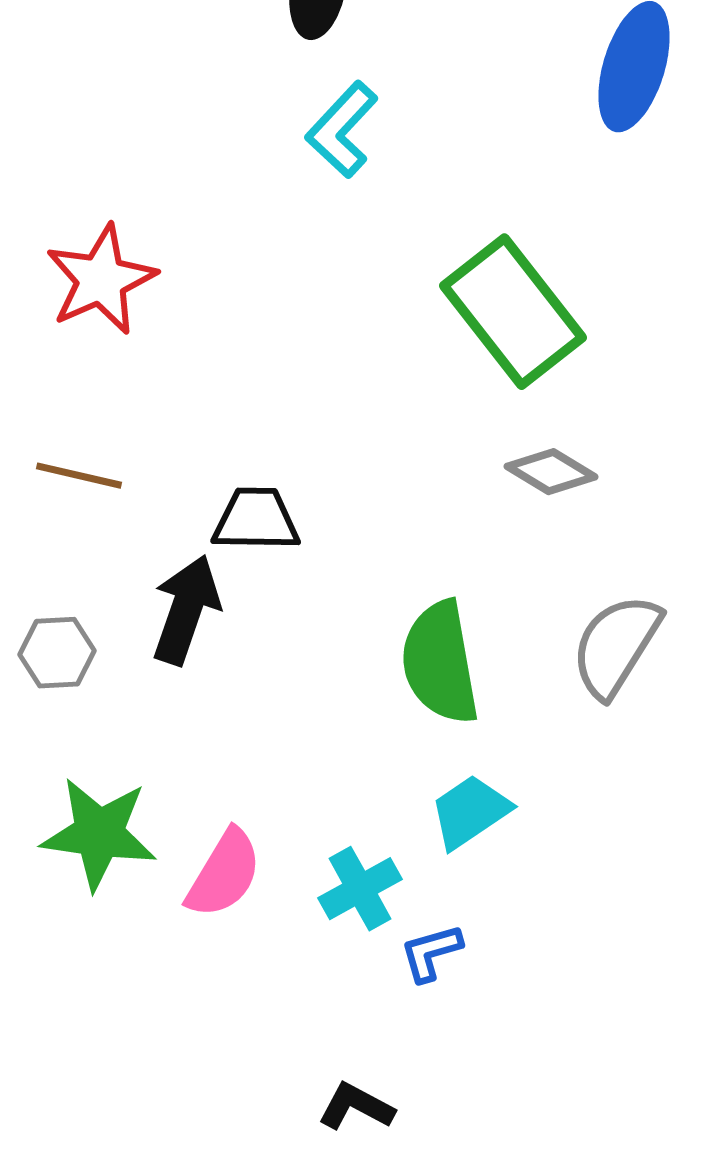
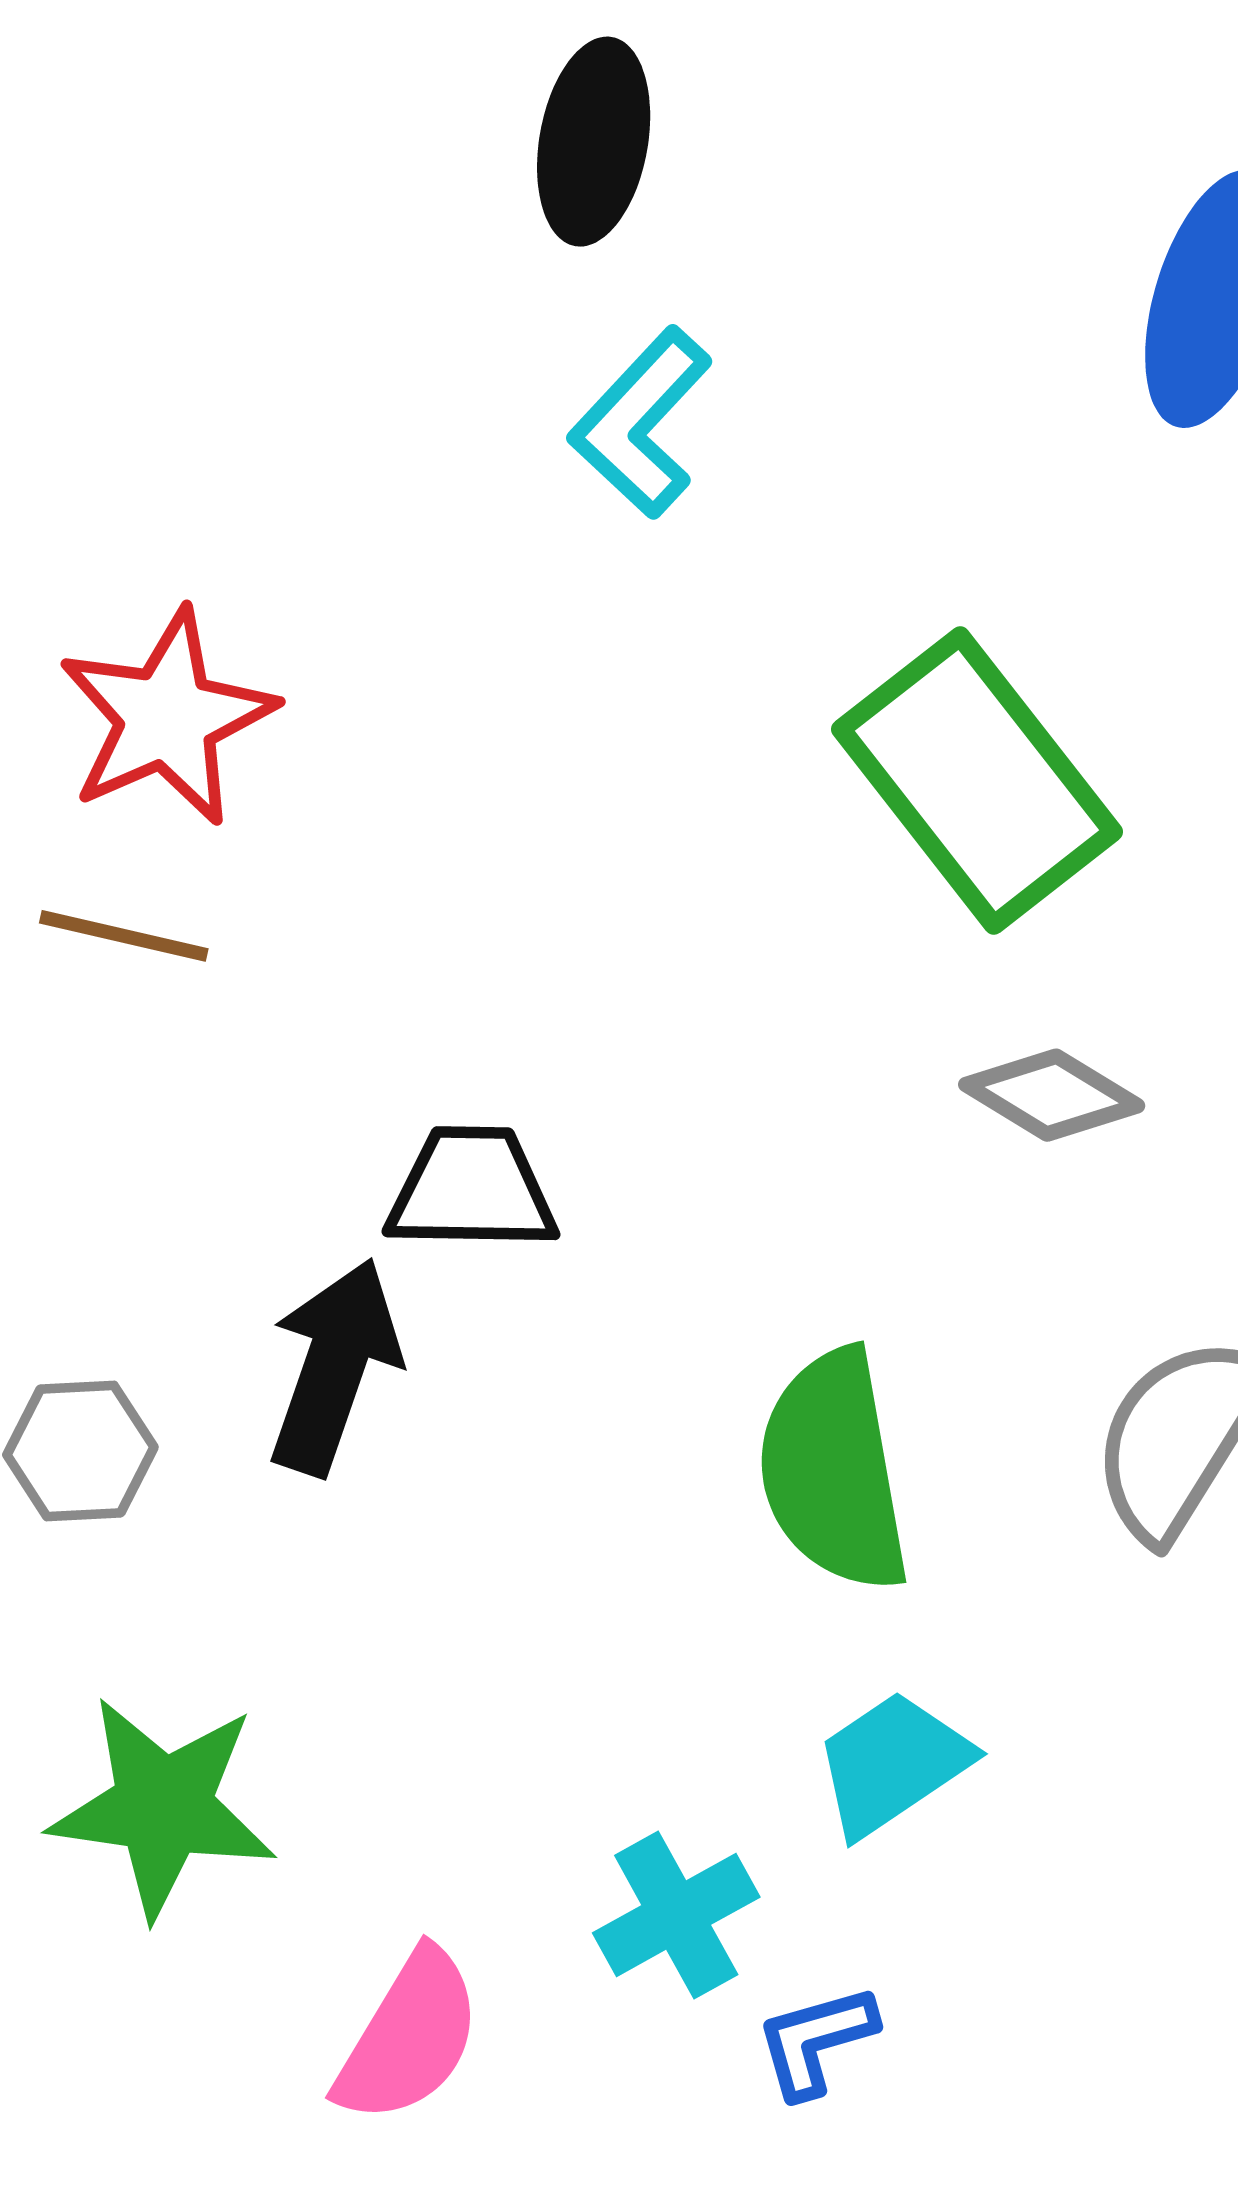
brown line: (79, 476) -> (124, 936), moved
pink semicircle: (224, 874) -> (409, 2037), moved

